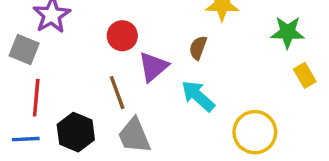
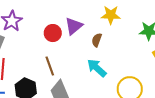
purple triangle: (153, 67) -> (74, 26), moved

